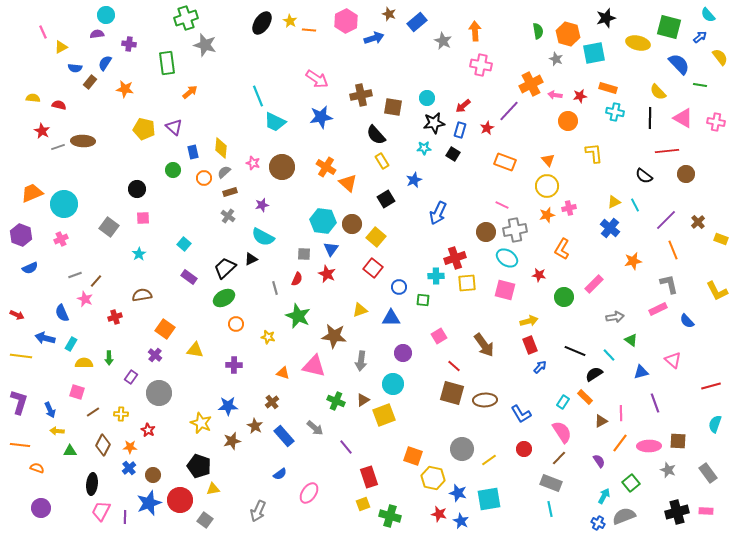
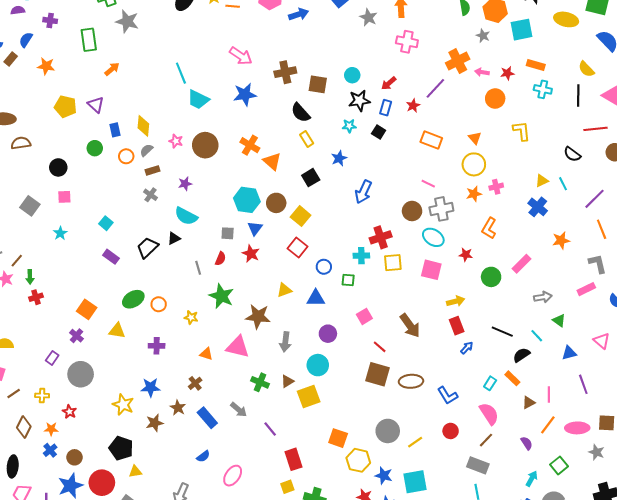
brown semicircle: (142, 295) -> (21, 143), moved
green ellipse: (224, 298) -> (133, 299), moved
green arrow: (109, 358) -> (30, 277), moved

